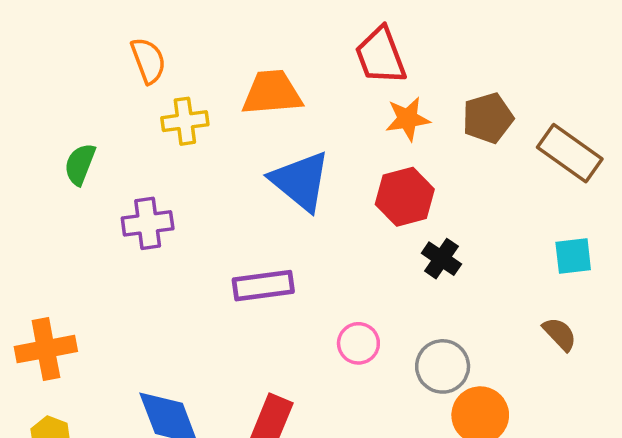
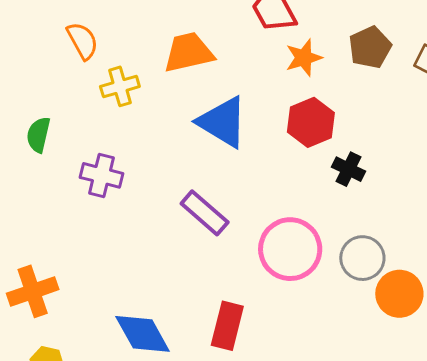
purple cross: (148, 223) -> (102, 175), turned 30
purple rectangle: (263, 286) -> (205, 213), turned 57
pink circle: (358, 343) -> (290, 249), size x1.8

